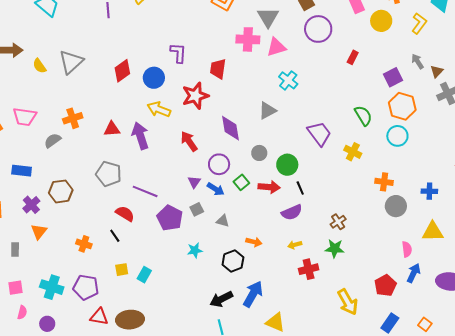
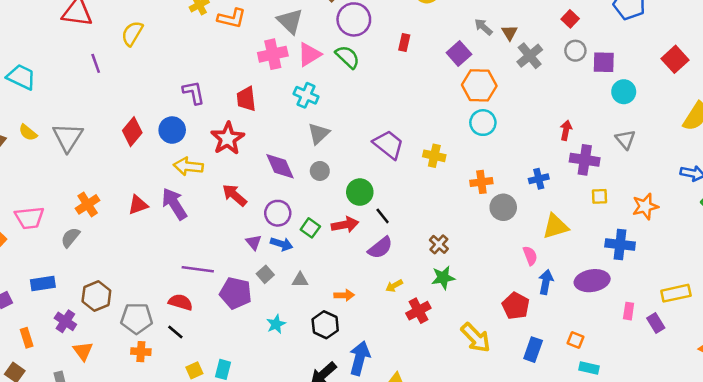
yellow semicircle: (39, 66) -> (28, 132), moved
cyan cross: (288, 80) -> (306, 95), moved
green semicircle: (363, 116) -> (347, 57), moved
gray circle: (259, 153) -> (320, 171), moved
gray pentagon: (109, 174) -> (137, 318), moved

